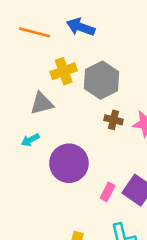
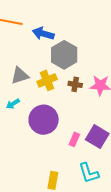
blue arrow: (81, 27) -> (43, 34), moved
yellow cross: (64, 71) -> (47, 80), moved

